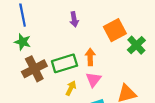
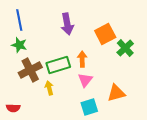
purple arrow: (74, 19) -> (67, 24), size x1.5
yellow arrow: (71, 88) -> (49, 88), moved, turned -40

